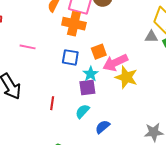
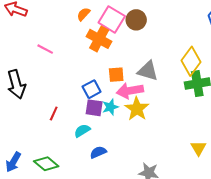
gray triangle: (151, 37) -> (148, 71), moved, size x1.5
blue square: (70, 57) -> (92, 89), moved, turned 36
cyan star: (91, 74) -> (110, 107), moved

